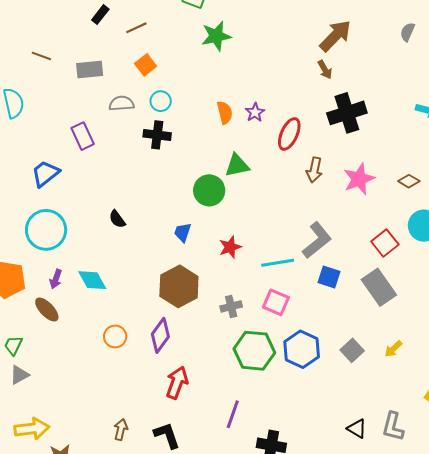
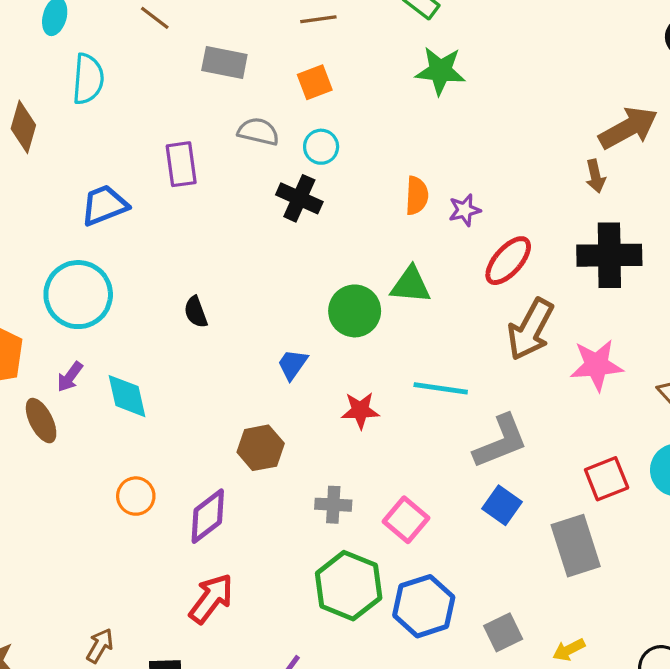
brown arrow: (314, 170) -> (530, 329), size x1.5
cyan line: (278, 263) -> (441, 388), moved
brown hexagon: (179, 286) -> (261, 448), size x0.7

